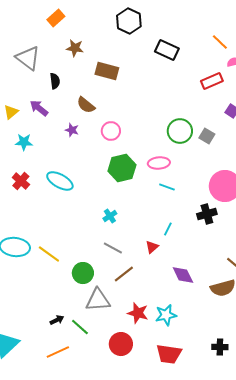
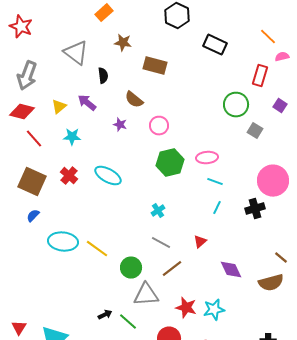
red rectangle: (212, 81) -> (260, 76), turned -50
green circle: (180, 131) -> (236, 105), moved
cyan line: (168, 229) -> (217, 208), moved

